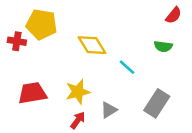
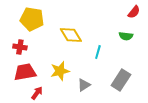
red cross: (17, 41) -> (20, 47), moved
cyan line: (127, 67) -> (98, 52), turned 64
red arrow: (78, 120) -> (37, 93), moved

